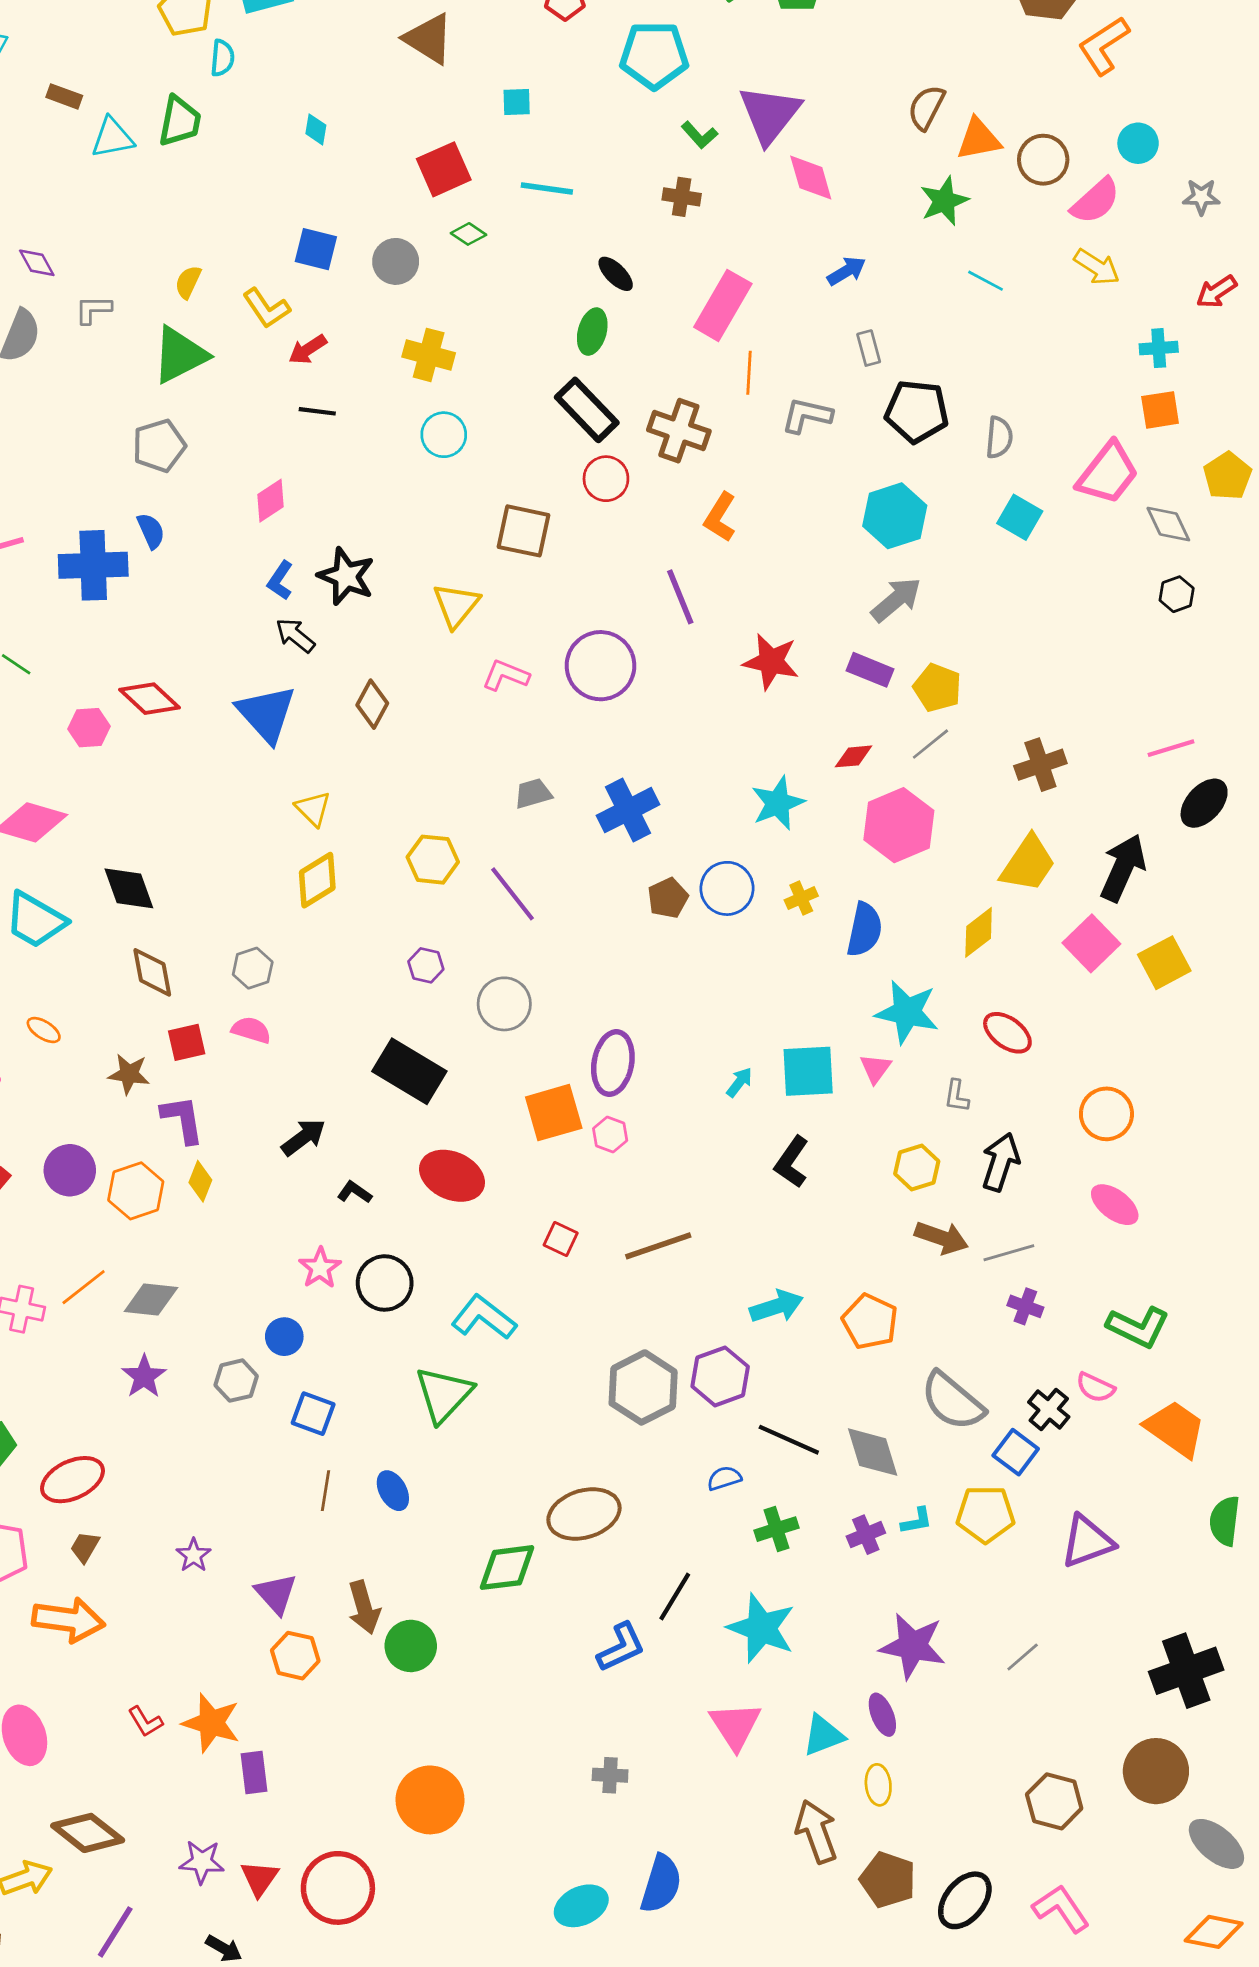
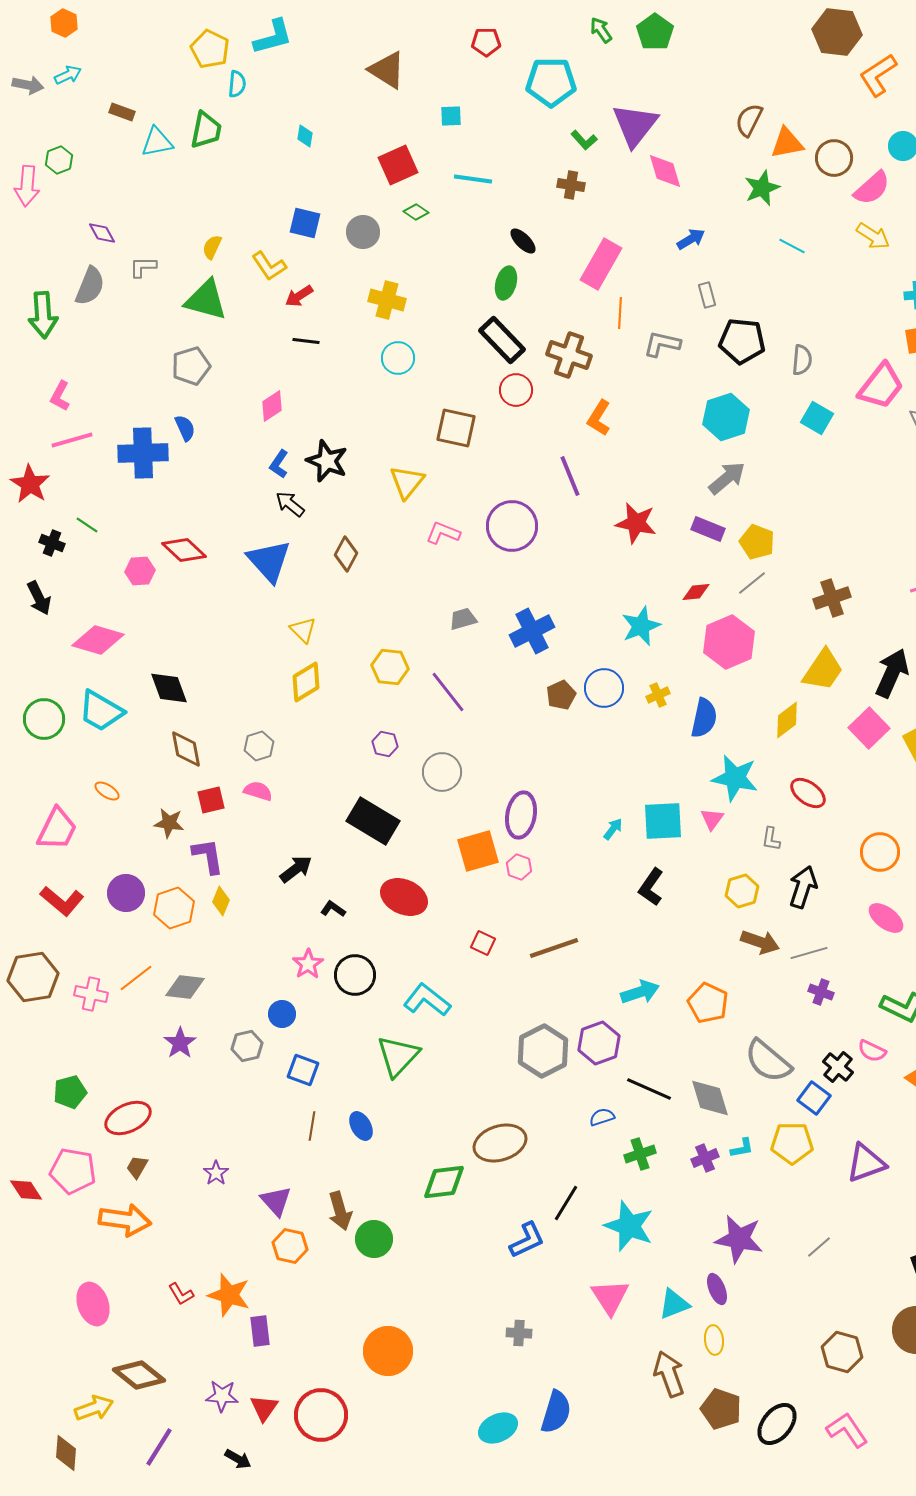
green triangle: (180, 355) -> (206, 300), turned 42

